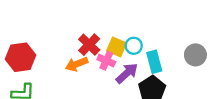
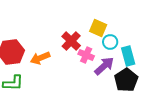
yellow square: (117, 47) -> (98, 28), moved
orange arrow: (77, 64) -> (40, 58), moved

